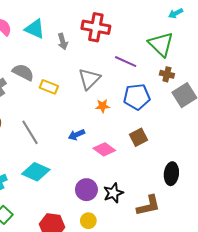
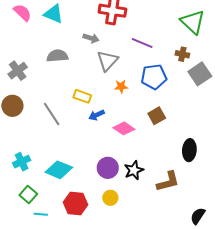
gray arrow: (63, 41) -> (91, 38), moved, turned -56
green triangle: (161, 44) -> (193, 22), moved
gray semicircle: (23, 72) -> (57, 56), moved, turned -30
yellow rectangle: (49, 87) -> (82, 96), moved
cyan diamond: (36, 172) -> (59, 170), moved

